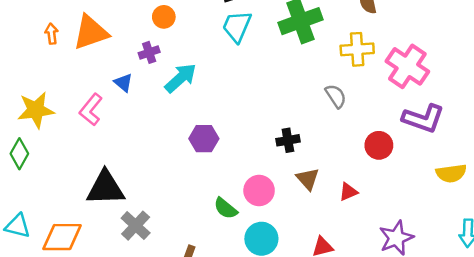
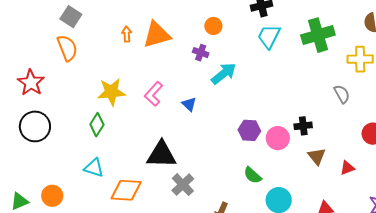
purple cross: (149, 52) -> (201, 53), turned 35
blue triangle: (123, 83) -> (189, 104), moved
purple hexagon: (204, 139) -> (249, 130), moved
pink circle: (259, 190) -> (278, 138), moved
cyan triangle: (18, 226) -> (94, 168), moved

